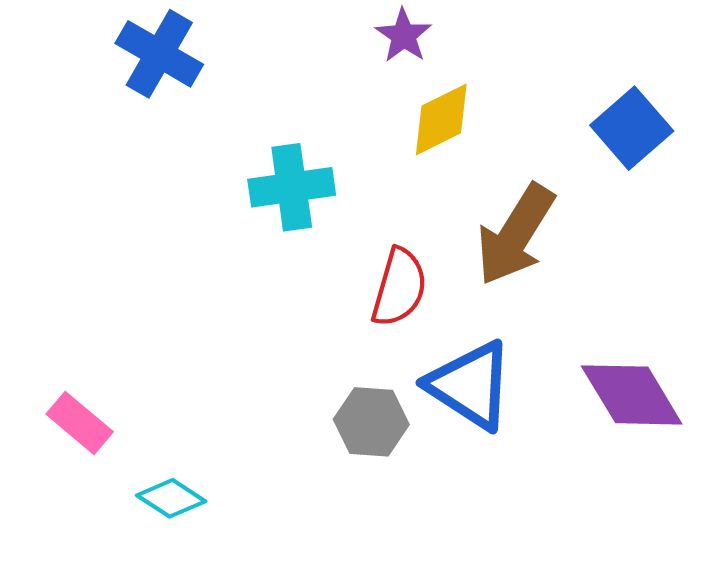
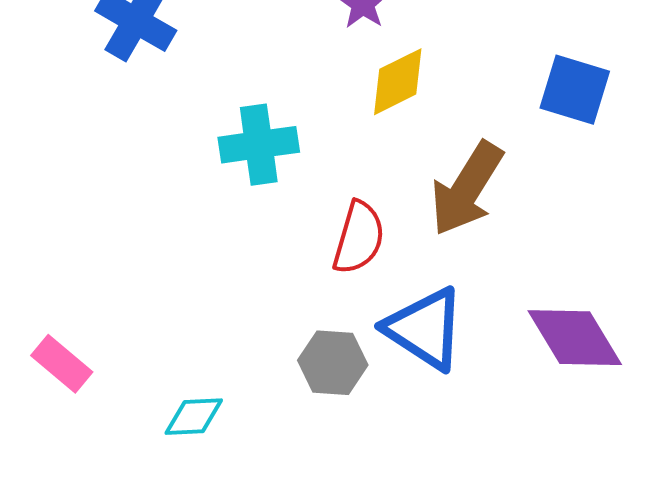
blue square: (632, 128) -> (575, 90), turned -32
cyan diamond: (171, 498) -> (194, 417), moved, turned -36

